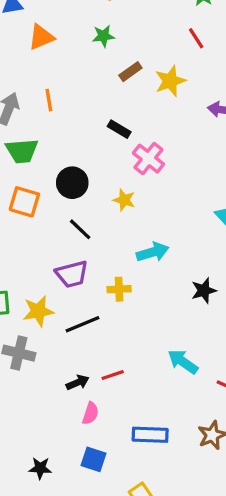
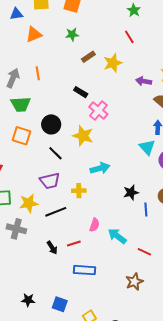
yellow star: (124, 200) -> (83, 136), size x1.5
black arrow: (78, 382) -> (52, 248), turned 80
pink semicircle: (90, 413) -> (94, 225), moved
blue rectangle: (150, 435) -> (84, 270), moved
blue square: (93, 459) -> (60, 304), moved

